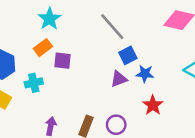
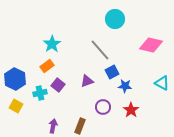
purple square: (63, 61) -> (58, 85), moved, turned 32
purple triangle: (119, 79) -> (87, 81), moved
purple circle: (116, 125) -> (103, 107), moved

